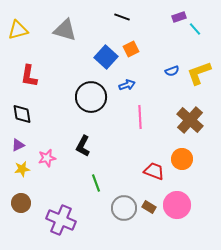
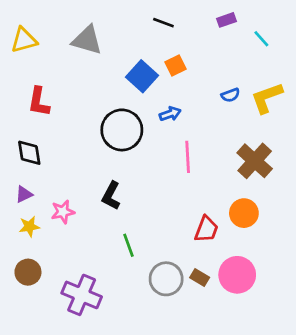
purple rectangle: (179, 17) -> (226, 20), moved
red trapezoid: (154, 171) -> (206, 229), turned 90

